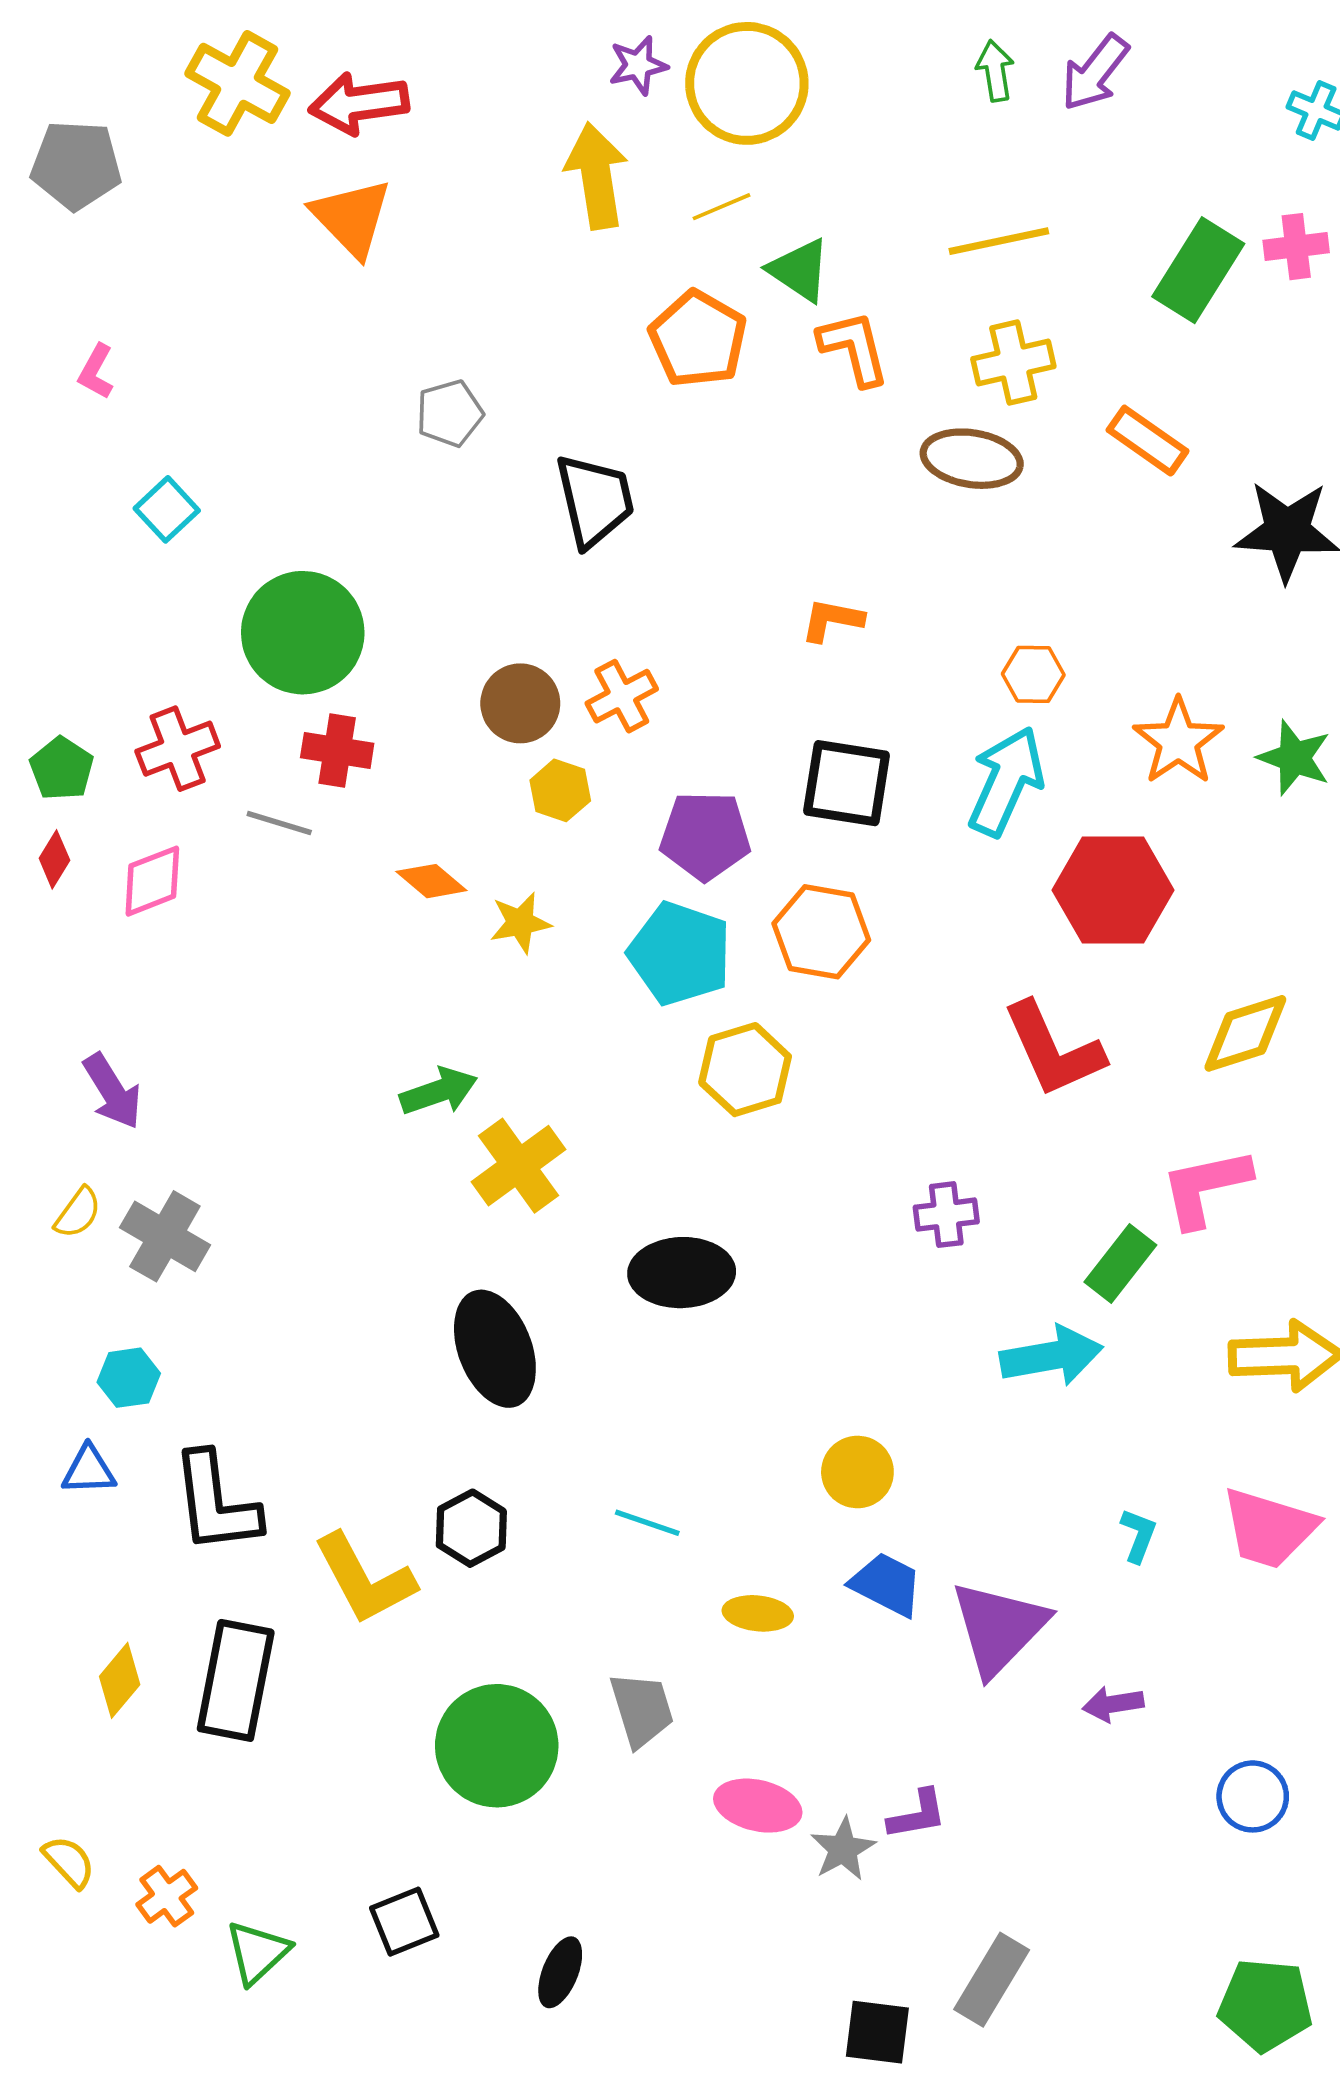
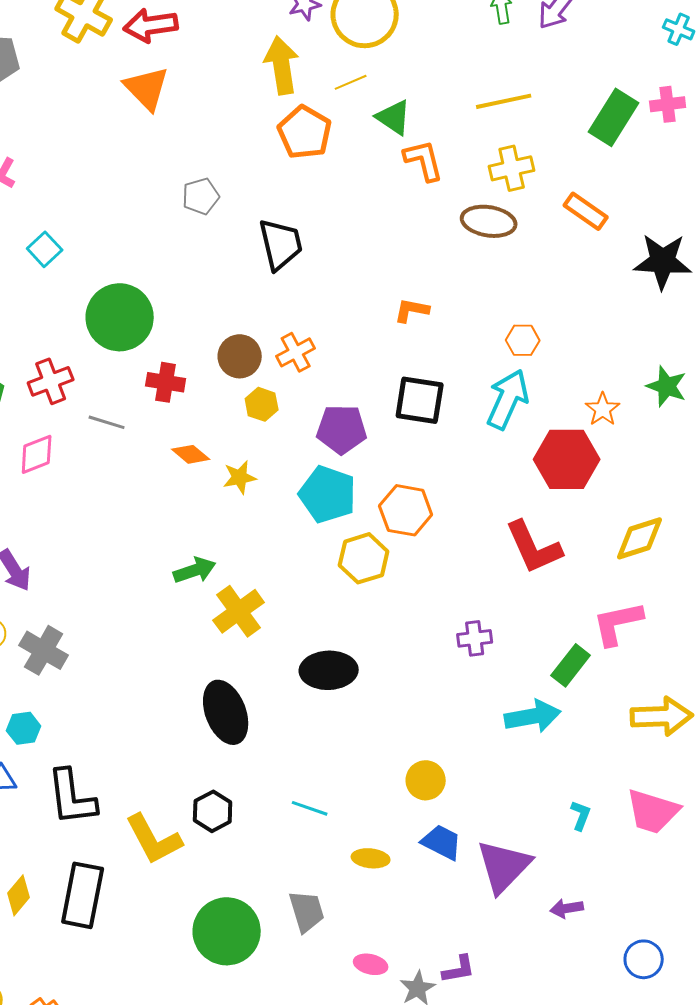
orange pentagon: (698, 339) -> (305, 132), moved
orange star: (1178, 741) -> (603, 409), moved, size x0.7
red cross: (337, 751) -> (166, 382), moved
orange hexagon: (821, 932) -> (406, 510), moved
pink ellipse: (758, 1806) -> (371, 964), size x0.7

